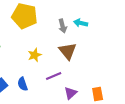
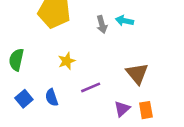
brown triangle: (68, 51) -> (137, 74), moved
purple triangle: (71, 93) -> (122, 109), moved

